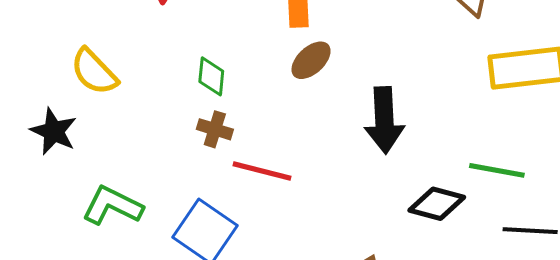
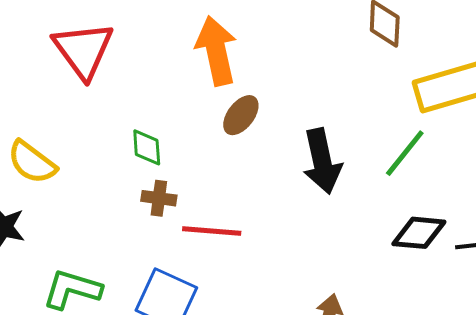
green line: (497, 170) -> (405, 153), moved, turned -52
black diamond: (437, 204) -> (419, 233), moved

